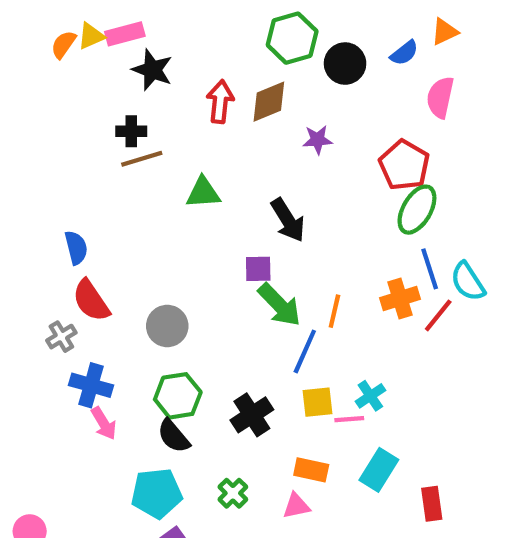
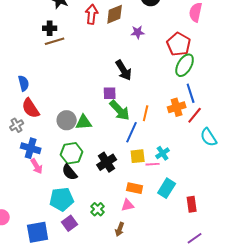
green triangle: (203, 193) -> (84, 122), moved
cyan semicircle: (468, 282) -> (209, 137), moved
green cross: (233, 493) -> (98, 209), moved

